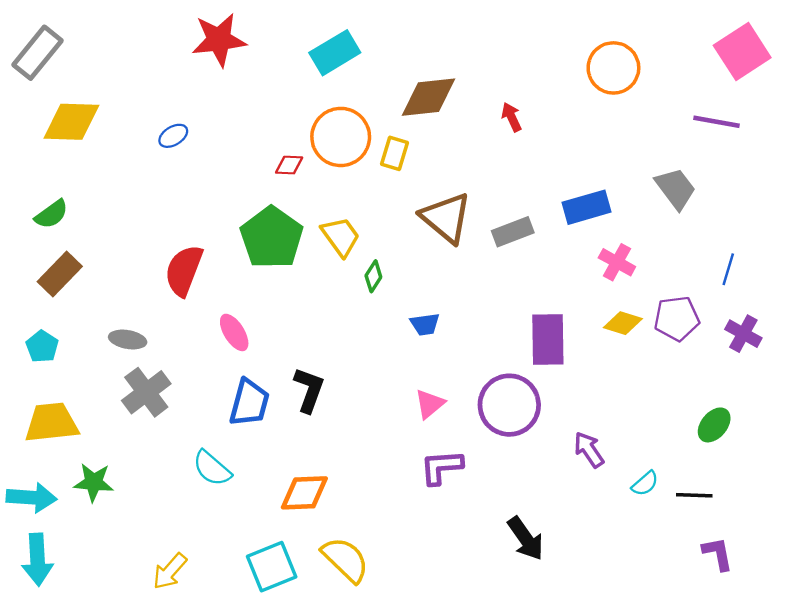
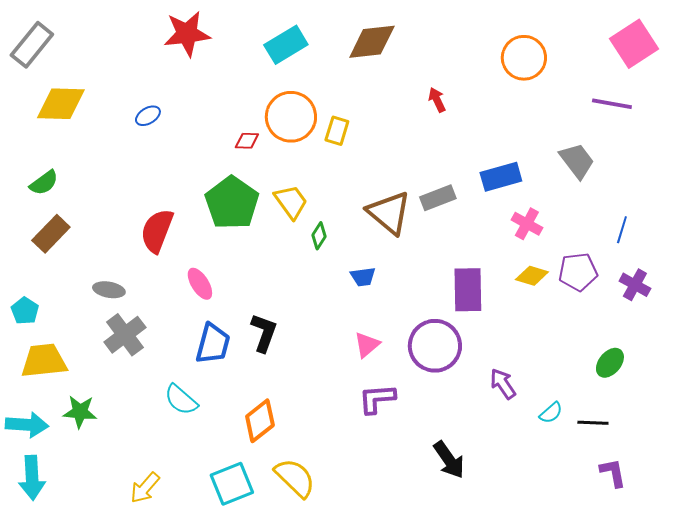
brown diamond: (428, 97) -> (372, 42), moved
brown triangle: (446, 218) -> (389, 213), moved
cyan pentagon: (42, 347) -> (25, 311), moved
orange diamond: (304, 493) -> (260, 421), turned -36

